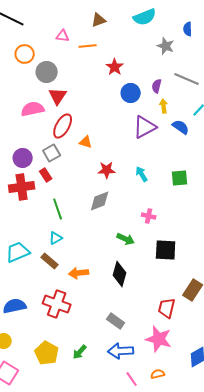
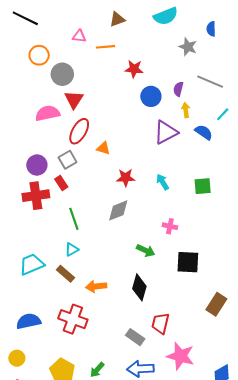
red star: (115, 67) -> (134, 69), turned -30
red trapezoid: (167, 308) -> (160, 323), moved

